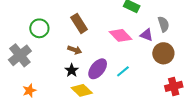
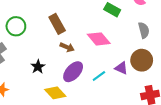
purple triangle: (147, 35) -> (121, 68), moved
brown arrow: (75, 50) -> (67, 47), moved
black star: (72, 70) -> (38, 67), moved

